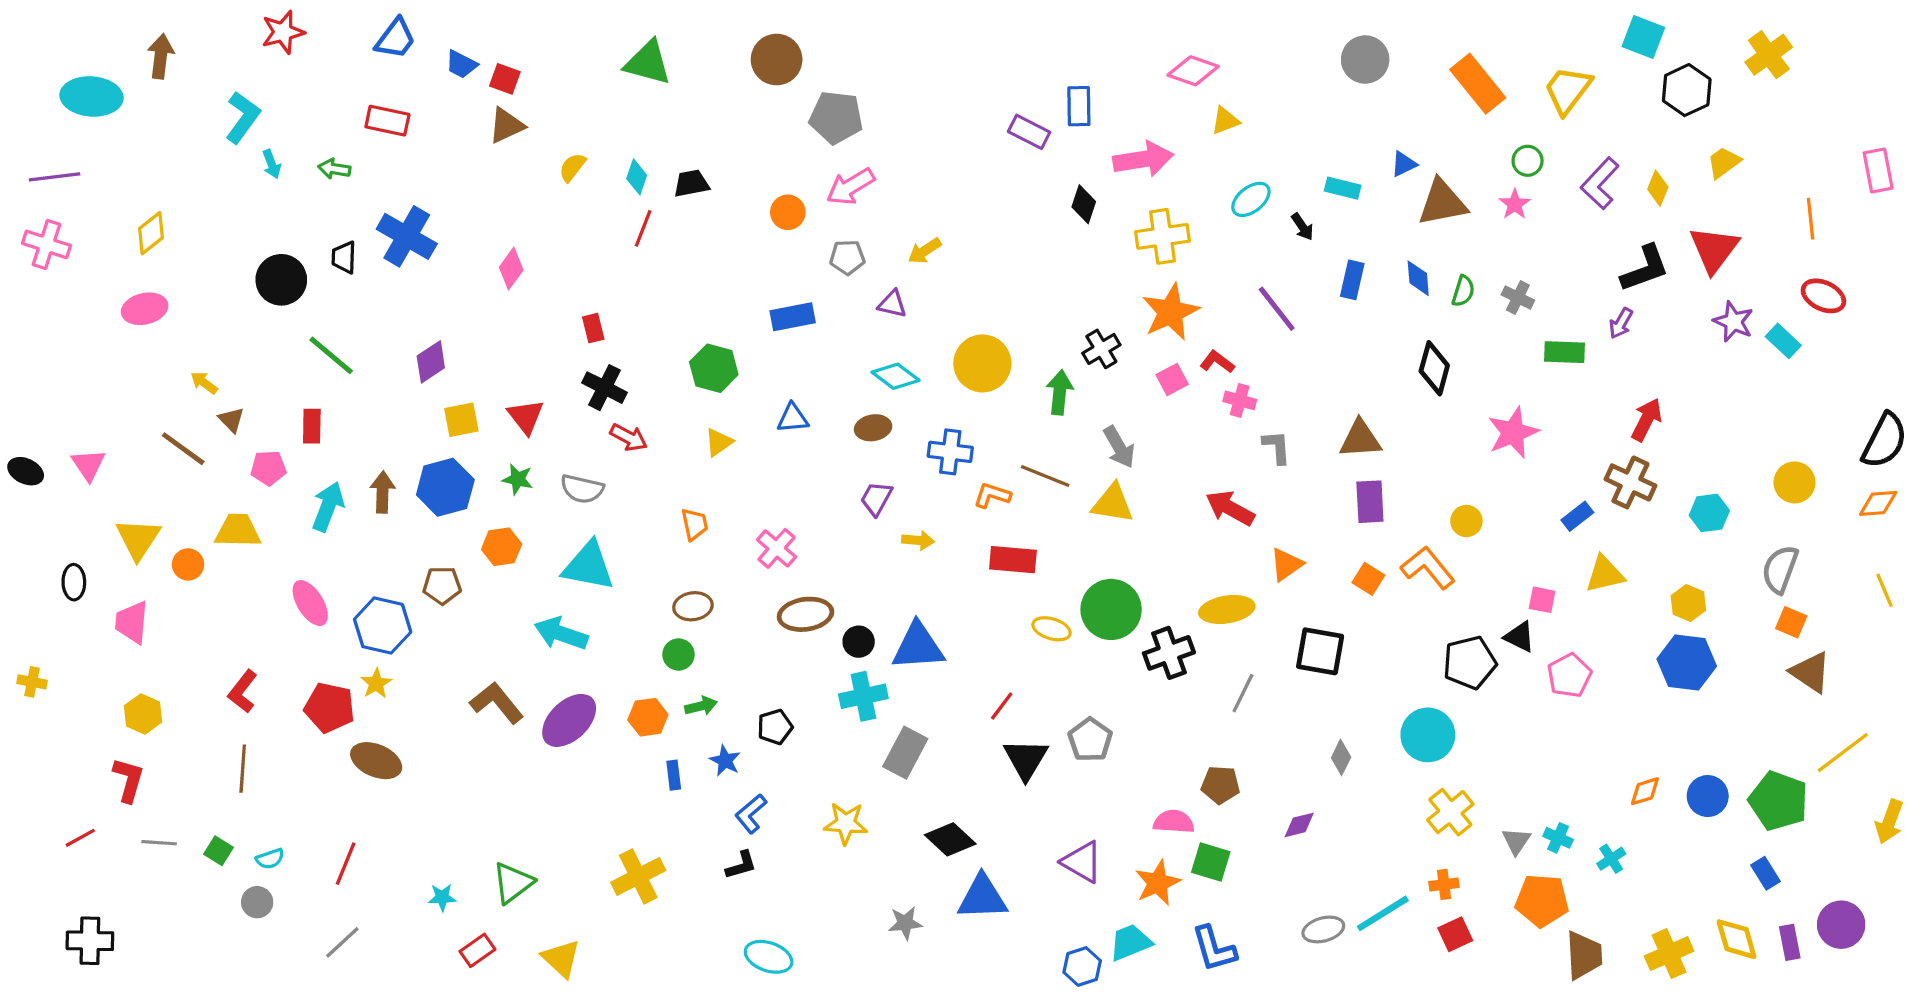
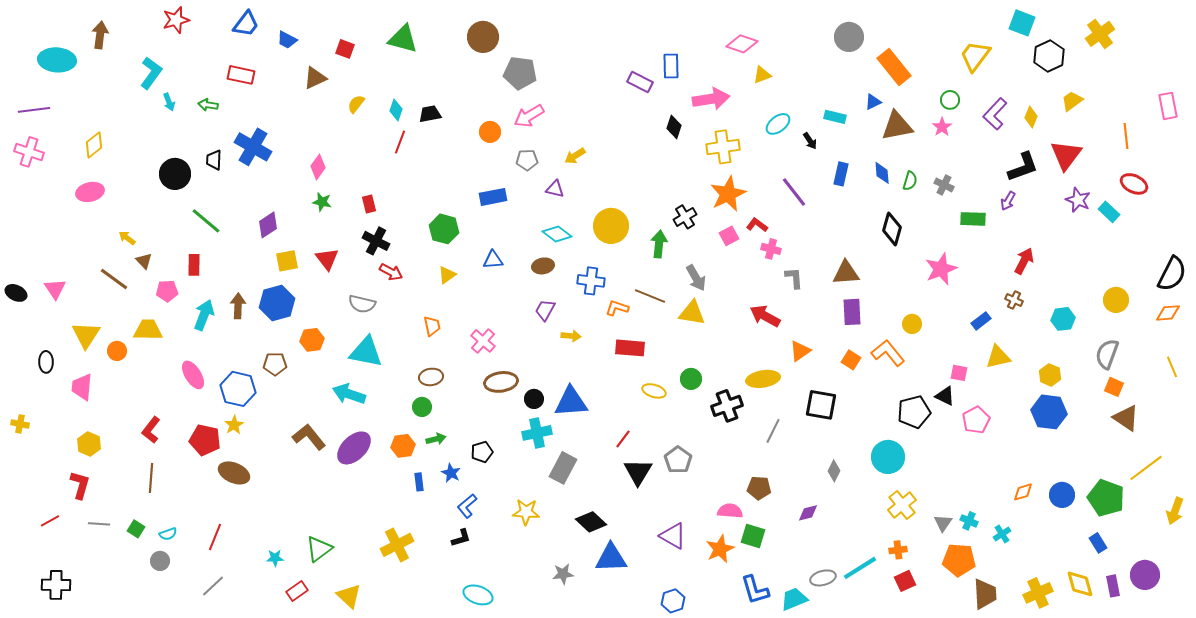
red square: (505, 79) -> (345, 49), moved
orange rectangle: (1478, 84) -> (894, 67), moved
green star: (518, 479) -> (322, 202), moved
brown cross: (1630, 482) -> (1014, 300), size x0.6
green circle: (1111, 609) -> (691, 379), size x0.6
cyan trapezoid: (1130, 942) -> (794, 599), moved

